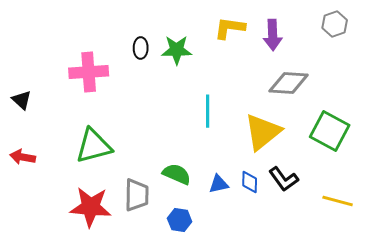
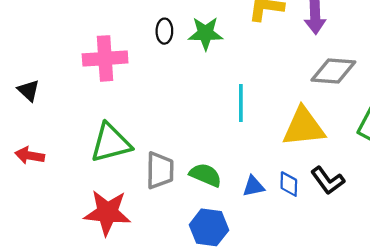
yellow triangle: (263, 132) -> (304, 127), turned 33
gray trapezoid: (137, 195) -> (160, 170), moved
blue hexagon: (180, 220) -> (209, 227), size x1.4

